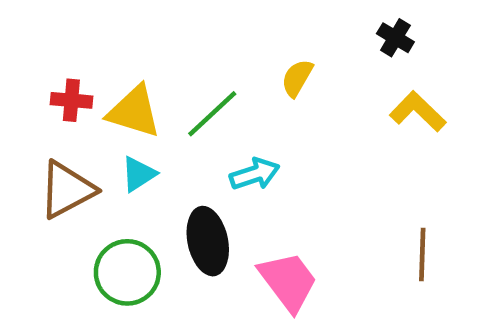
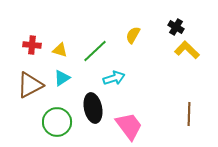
black cross: (395, 38) -> (176, 27), moved
yellow triangle: (134, 111) -> (60, 50), size x0.6

